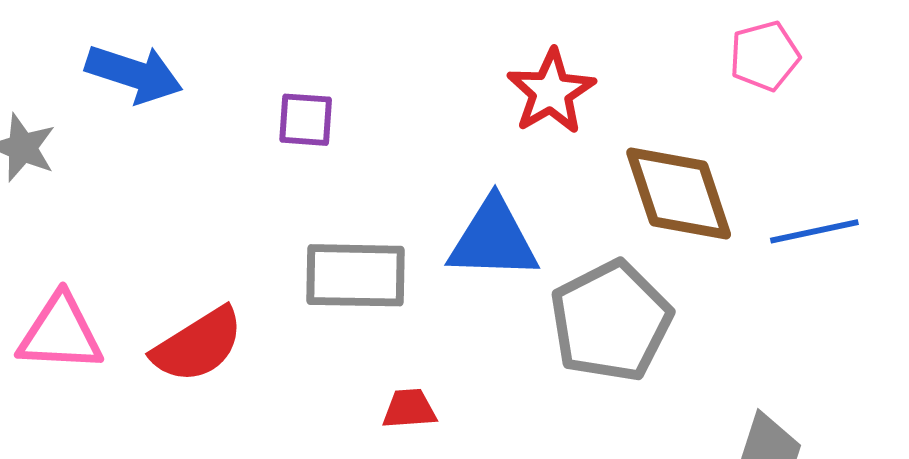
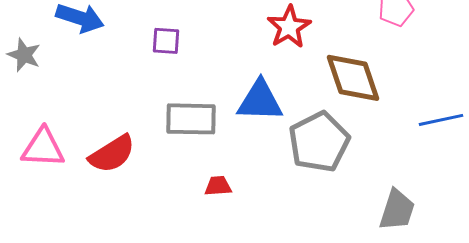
blue line: (814, 231) -> (441, 120), moved

